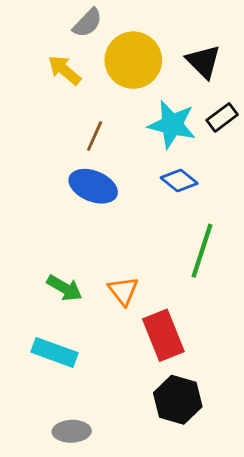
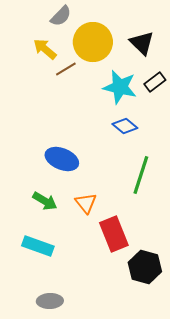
brown line: (95, 136) -> (66, 69), moved, turned 35
blue ellipse: (93, 186) -> (62, 159), moved
black hexagon: (178, 400) -> (145, 267), moved

